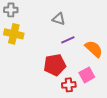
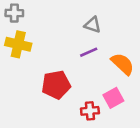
gray triangle: (59, 19) -> (93, 25), moved
red pentagon: (55, 65) -> (56, 85), moved

